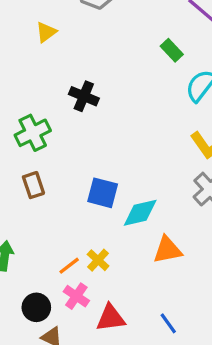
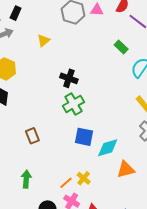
green cross: (33, 133) -> (73, 104), moved
brown rectangle: (33, 185) -> (32, 136), moved

